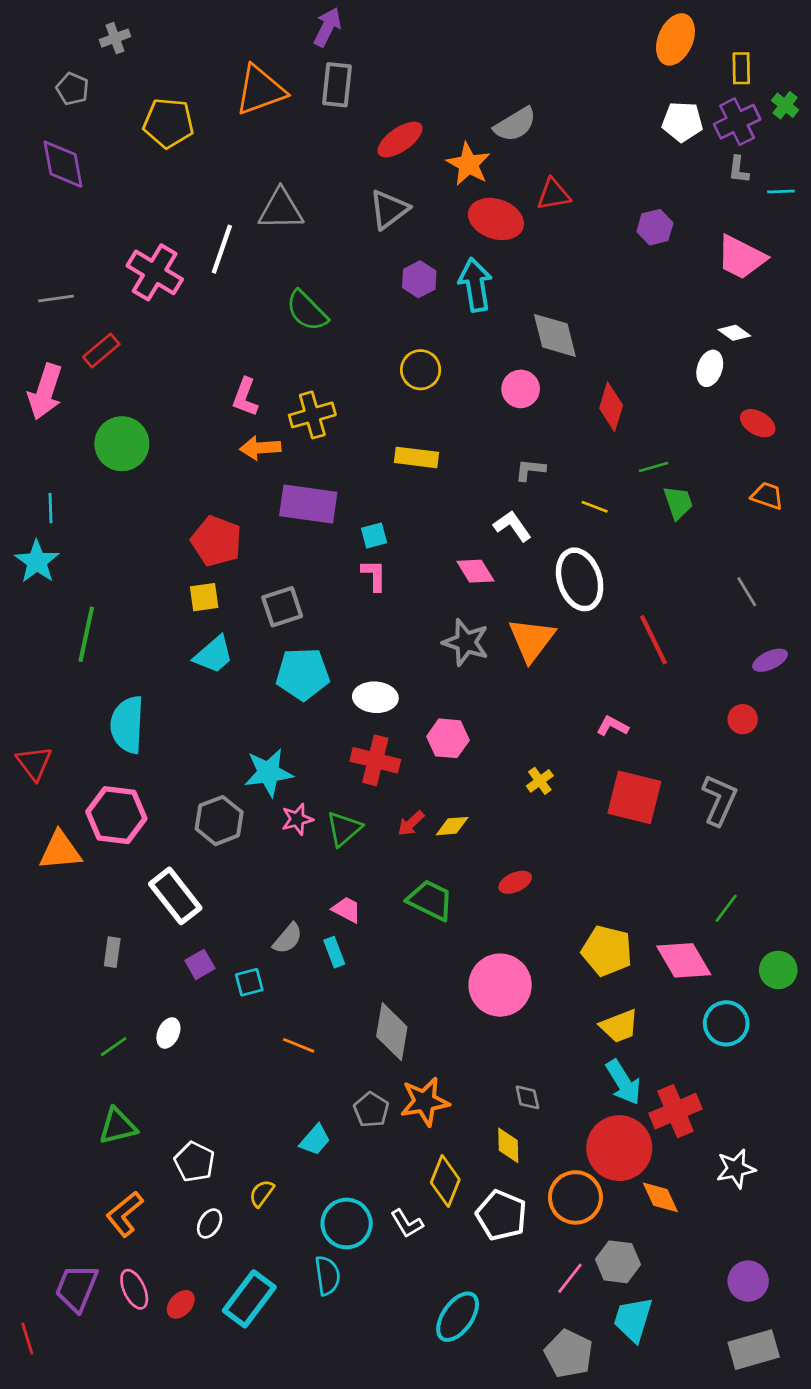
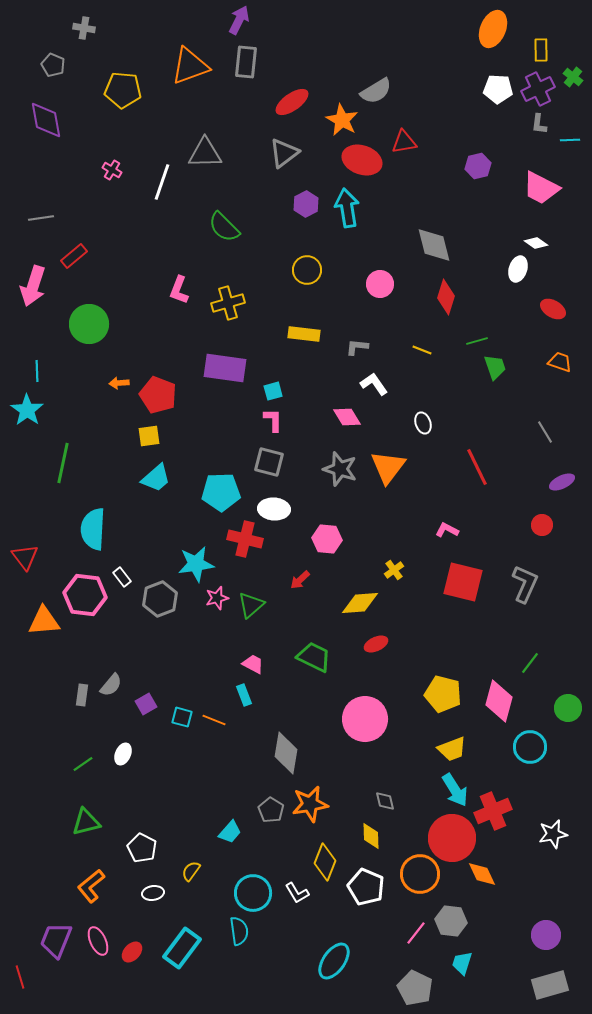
gray cross: (115, 38) -> (84, 28), turned 30
pink cross: (155, 272) -> (112, 170), moved, size x0.5
gray diamond: (555, 335) -> (434, 245), moved
orange arrow: (260, 448) -> (119, 383), moved, size x0.7
gray L-shape: (530, 470) -> (357, 347), moved
yellow line: (595, 507) -> (422, 350), moved
white ellipse: (580, 579) -> (423, 423), size x0.5
gray square: (282, 607) -> (269, 462), moved, turned 32
red cross: (375, 760) -> (245, 539), moved
red arrow: (411, 823) -> (300, 580), moved
yellow diamond: (452, 826) -> (360, 603), moved, size x1.5
white rectangle: (175, 896) -> (122, 577), moved, size x0.5
gray semicircle: (288, 938) -> (111, 685), moved
pink diamond: (684, 960) -> (499, 701), turned 45
cyan square: (249, 982) -> (182, 717), turned 30
orange line: (299, 1045) -> (214, 720), moved
white star: (736, 1169) -> (553, 834), moved
white ellipse: (210, 1223) -> (153, 893), turned 50
cyan trapezoid: (633, 1319) -> (462, 963), size x0.7

